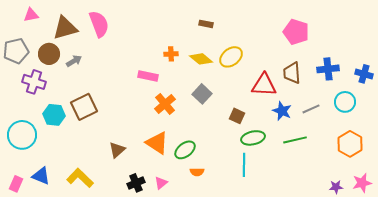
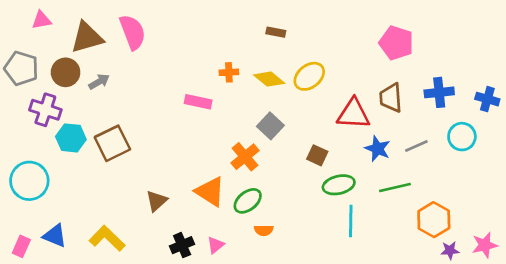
gray pentagon: (16, 51) -> (21, 68), turned 30
orange cross: (165, 104) -> (245, 157), moved
cyan hexagon: (54, 115) -> (71, 138), moved
orange hexagon: (350, 144) -> (434, 220), moved
cyan line: (244, 165) -> (351, 221), moved

